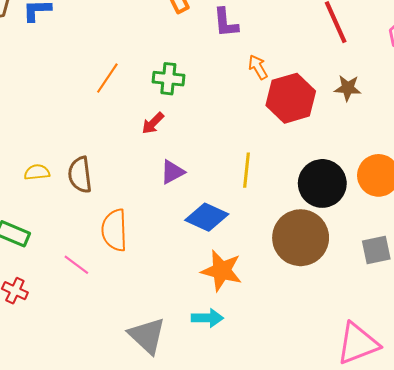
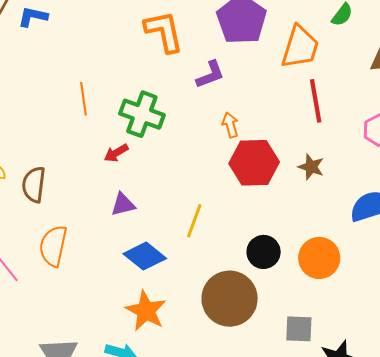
purple L-shape: (226, 23) -> (210, 75), turned -120
orange line: (107, 78) -> (84, 99), turned -56
green cross: (168, 79) -> (142, 114), size x1.4
black circle: (322, 183) -> (264, 252), size x0.7

